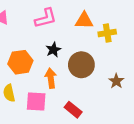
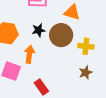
yellow cross: (107, 33) -> (86, 46), moved
brown circle: (81, 65) -> (61, 35), moved

